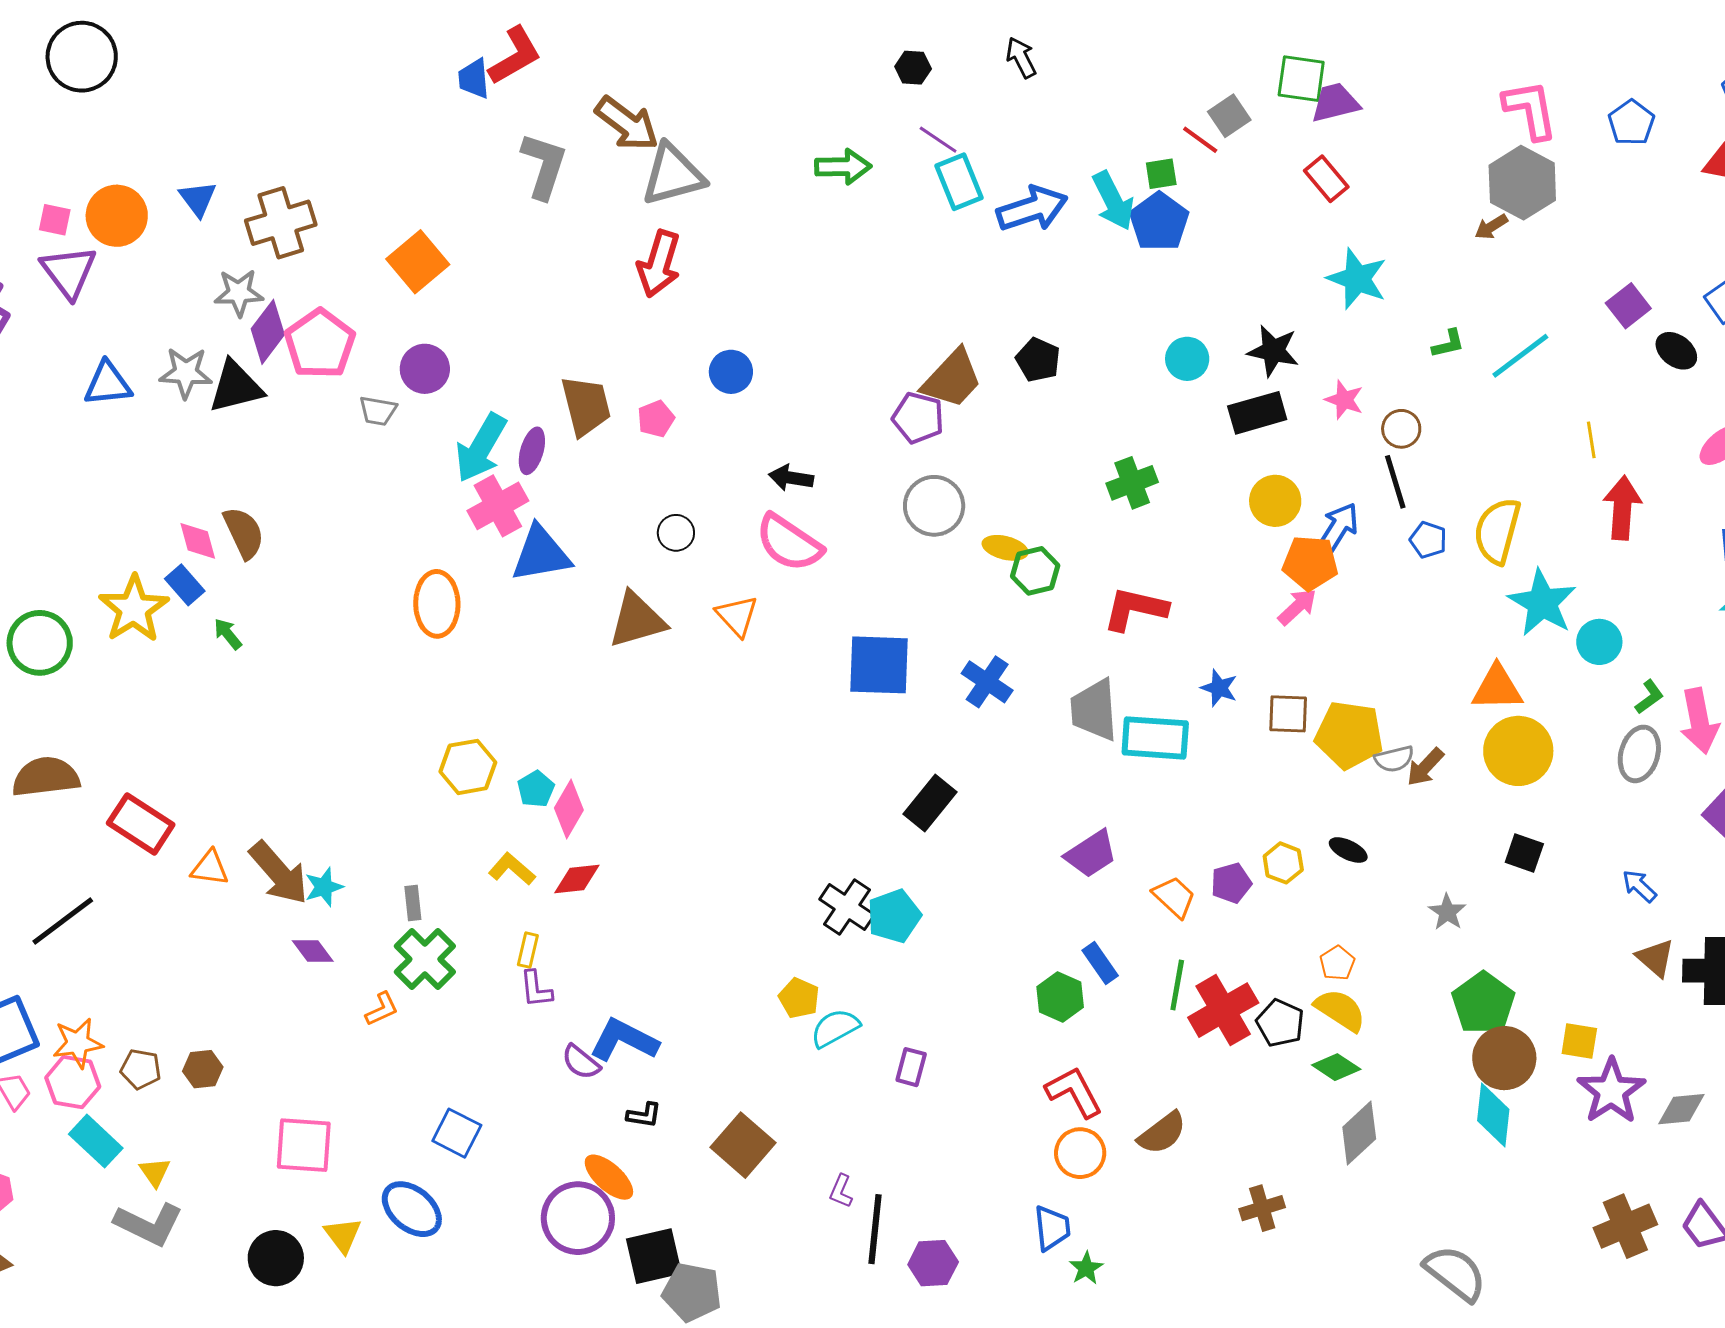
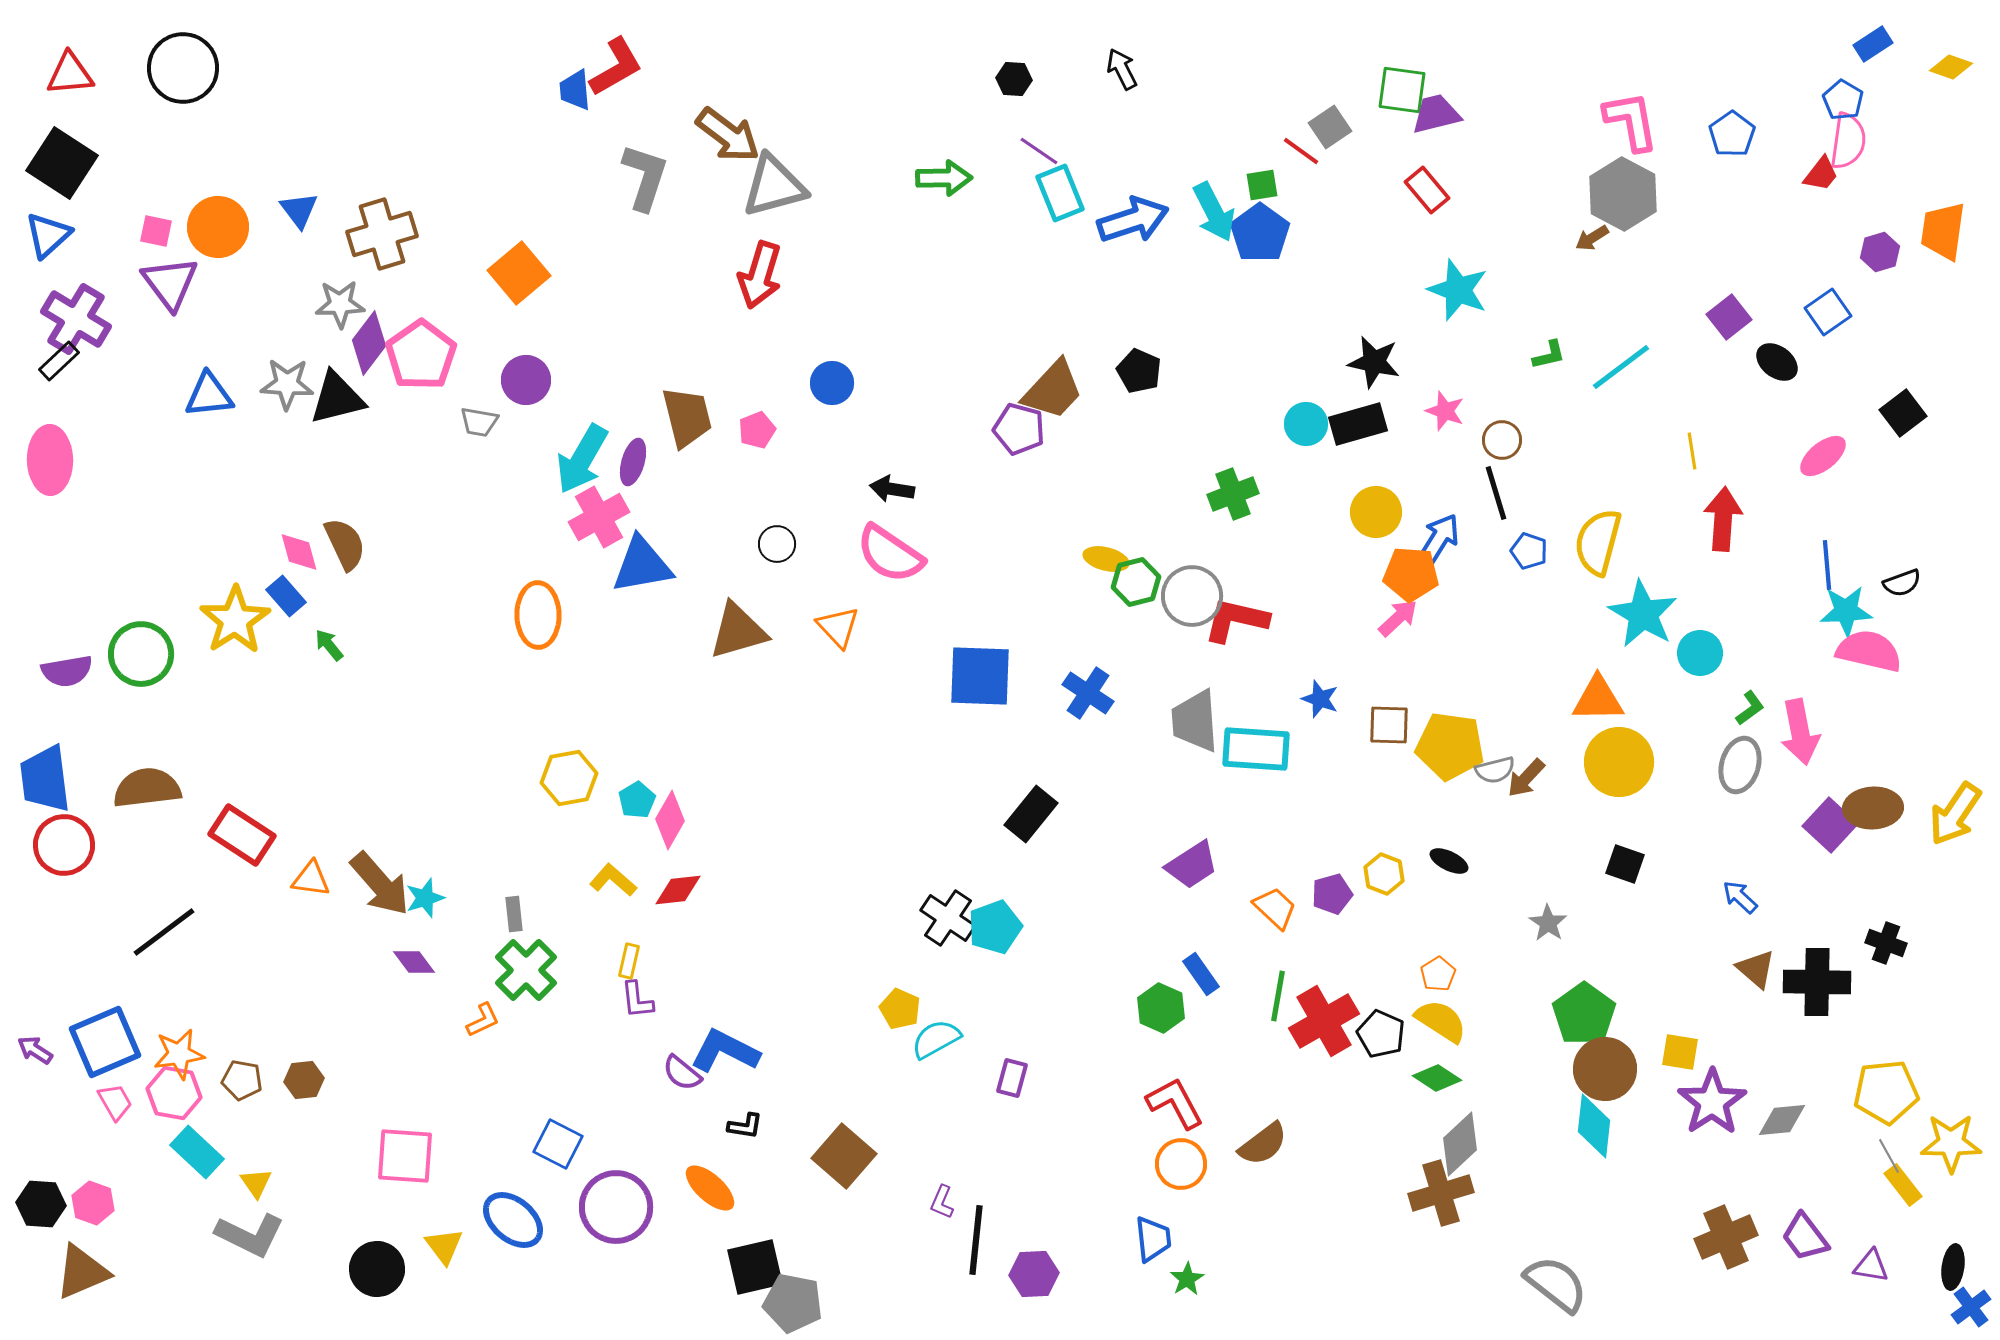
cyan circle: (1187, 359) -> (1306, 424), moved
gray circle: (934, 506) -> (1192, 596), moved
brown cross: (1262, 1208) -> (1441, 1193), moved, size x1.4
purple circle: (578, 1218) -> (616, 1207), moved

